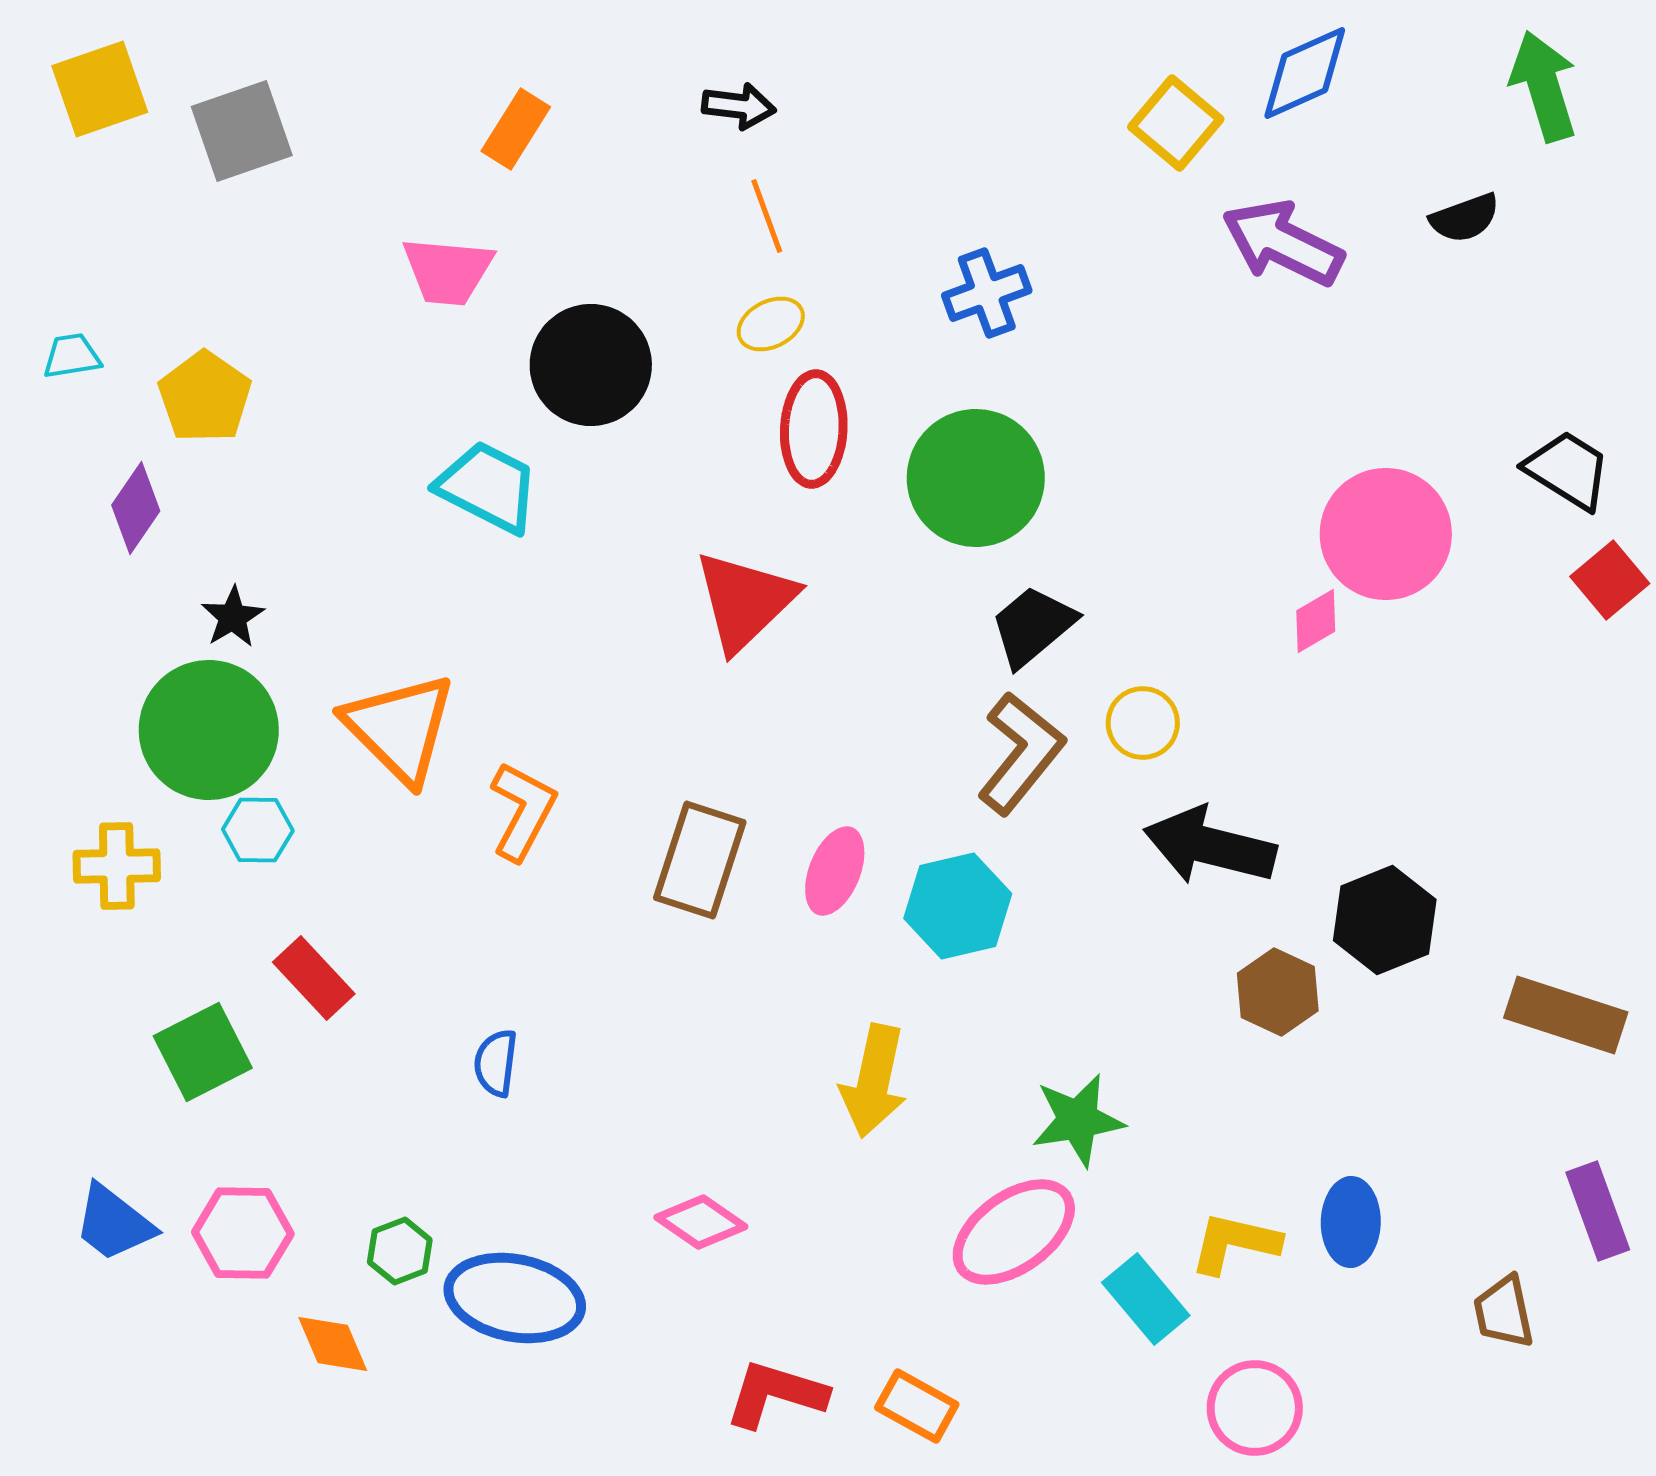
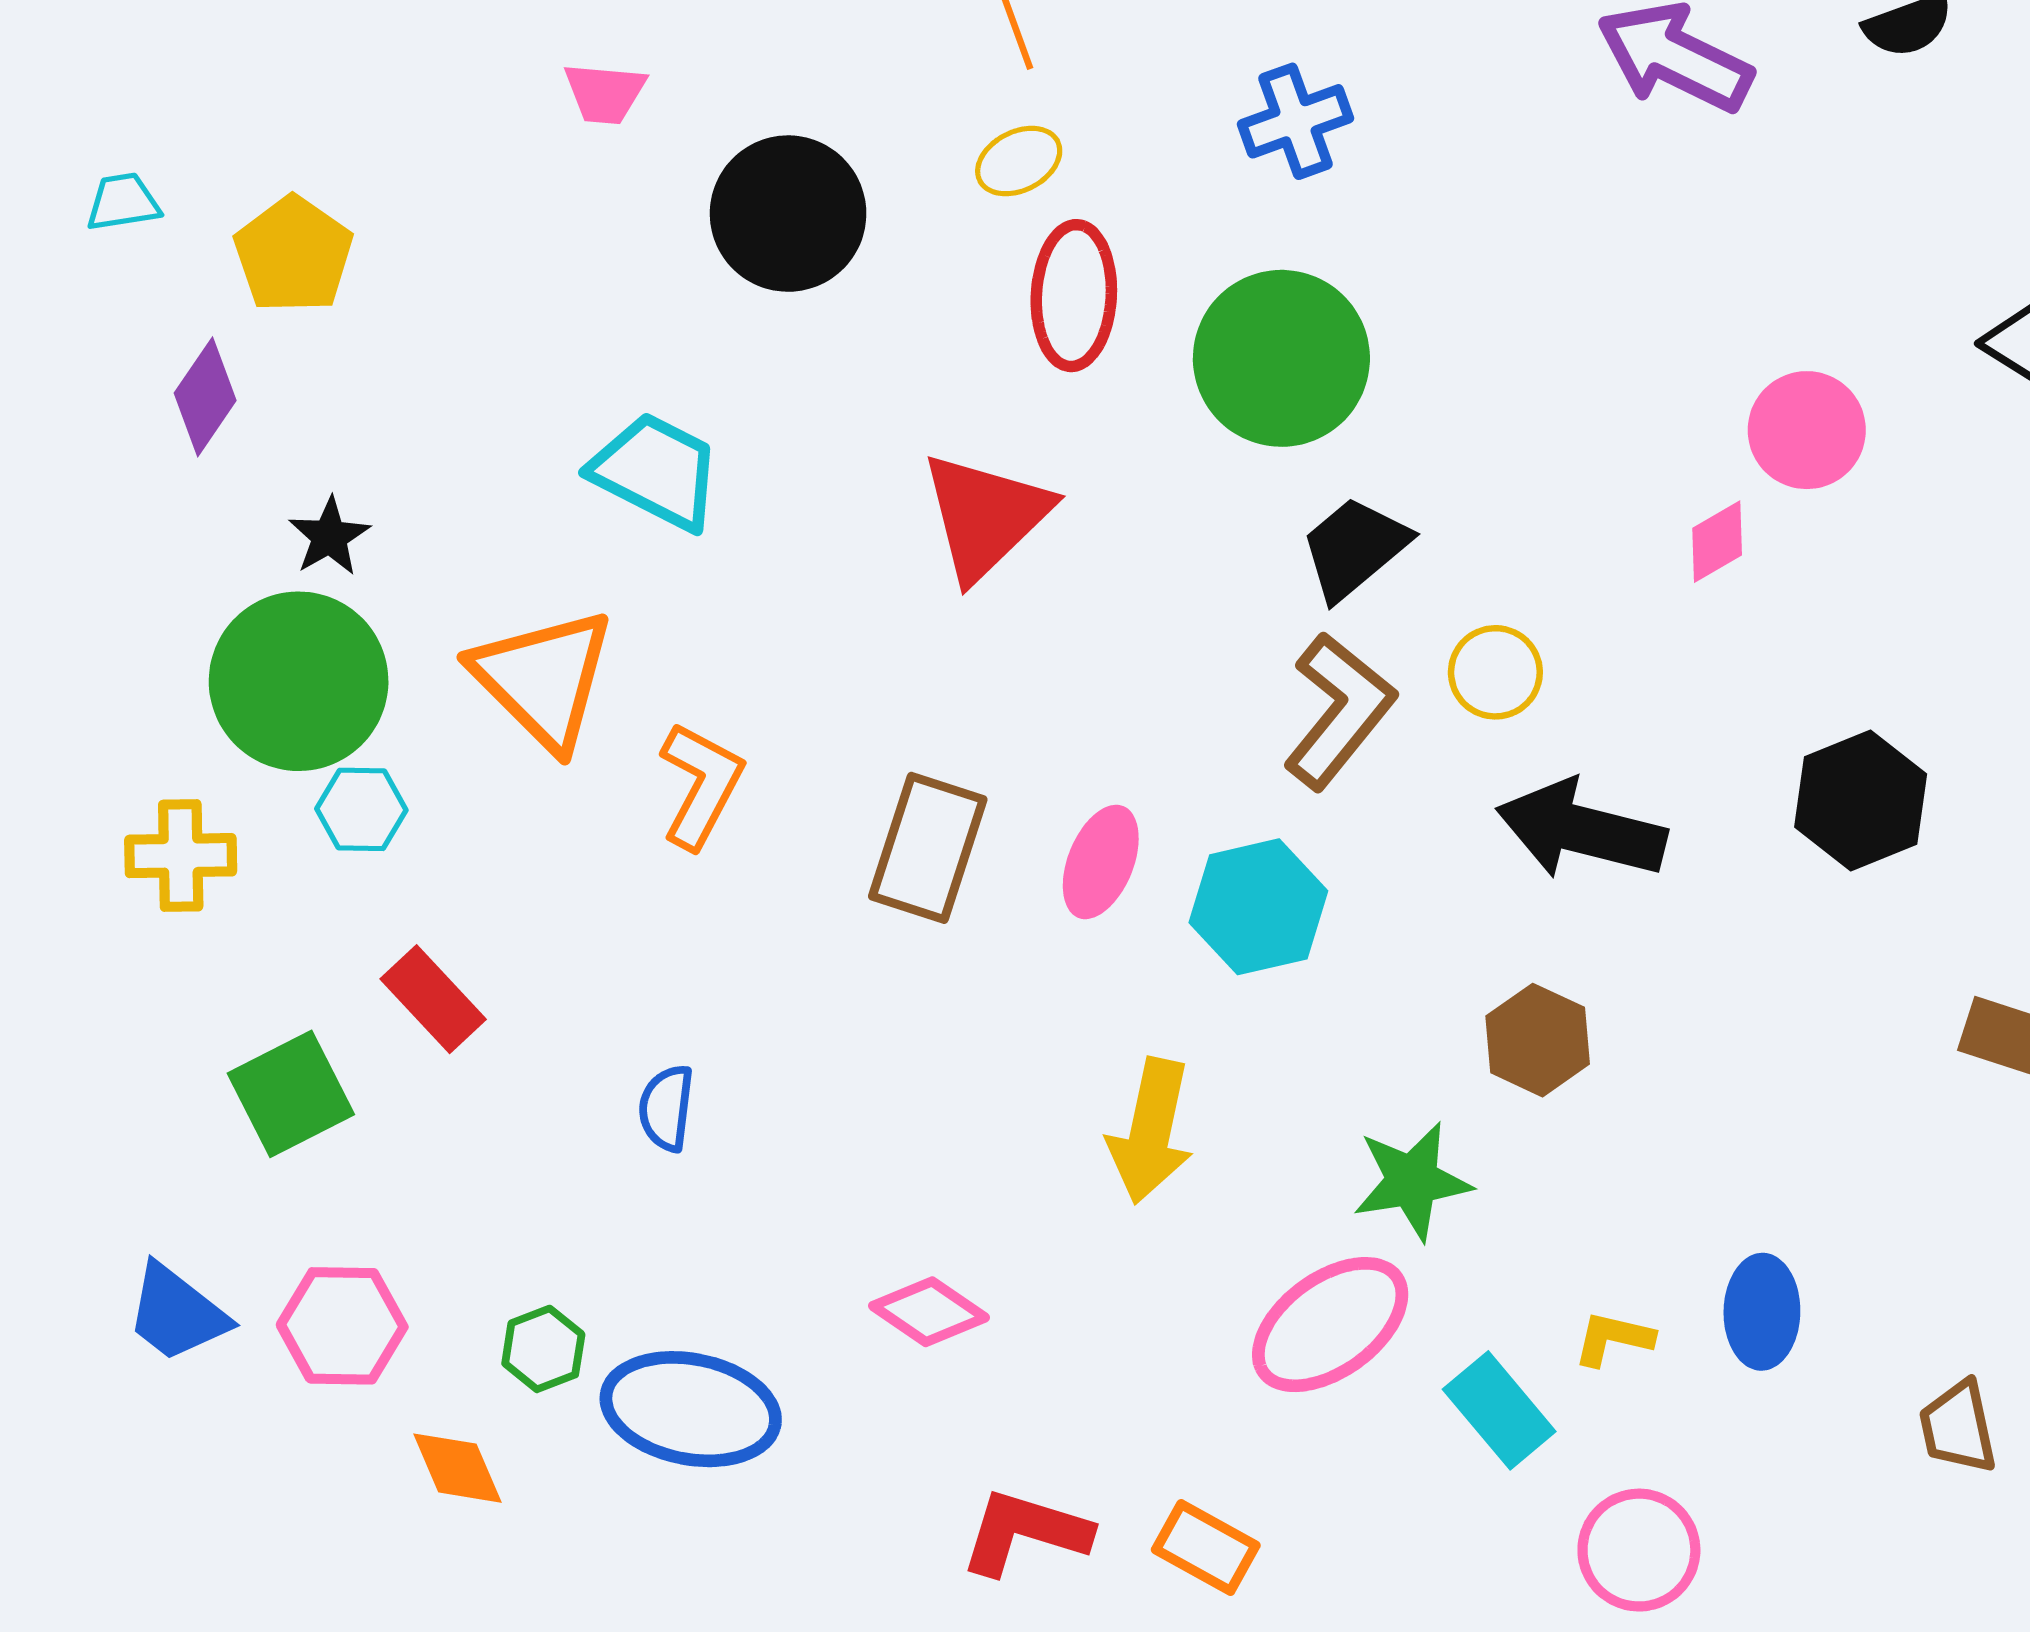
pink trapezoid: (448, 271) -> (605, 93), size x0.7
cyan trapezoid: (488, 487) -> (656, 471), moved
pink circle: (1386, 534) -> (1807, 430), size x0.7
black hexagon: (1385, 920) -> (1861, 800), moved
brown hexagon: (1278, 992) -> (1538, 1040), moved
yellow L-shape: (1235, 1243) -> (1613, 1339), size x0.7

